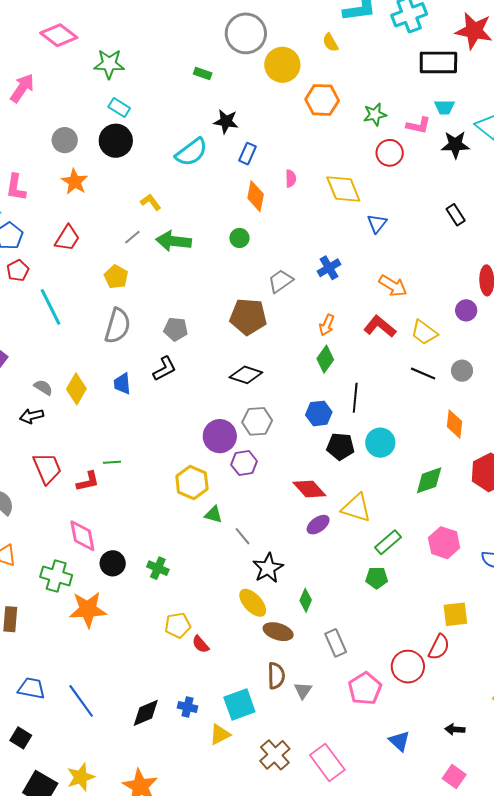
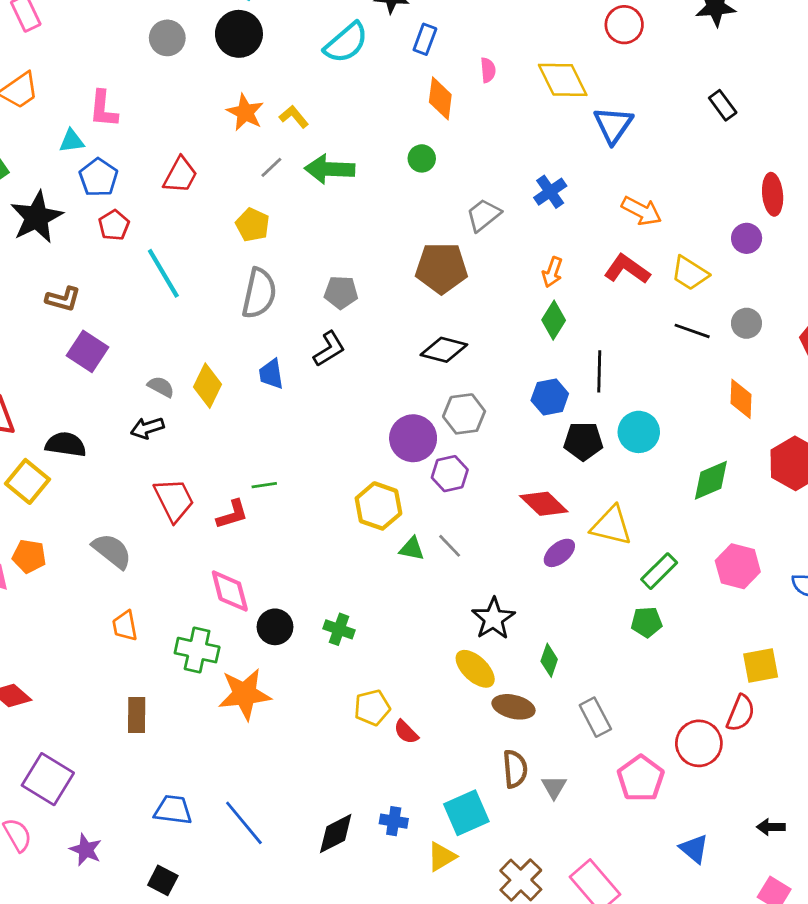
orange star: (75, 182) -> (245, 112), moved
blue triangle: (377, 223) -> (613, 125), size x1.4
gray line: (243, 536) -> (450, 546), moved

